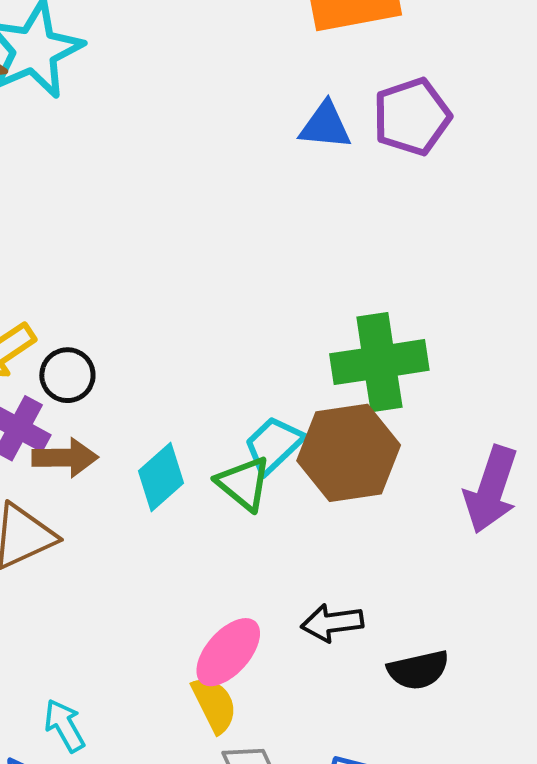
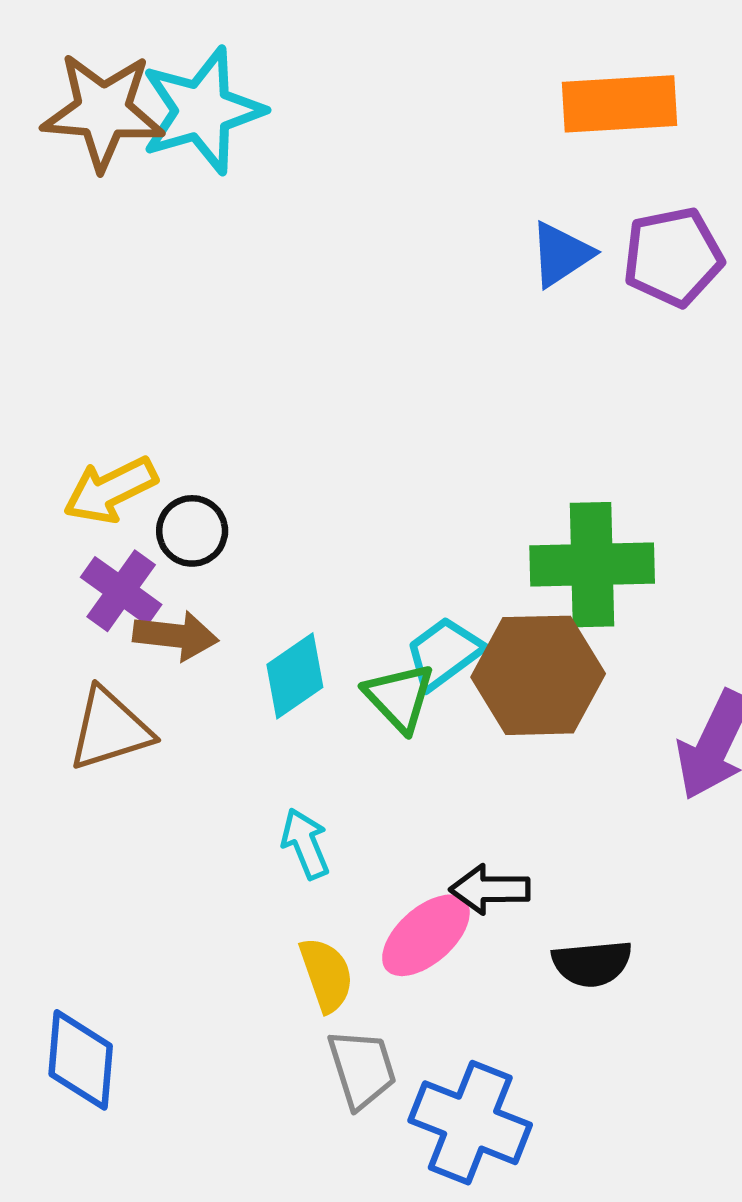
blue triangle: (325, 126) -> (561, 254), turned -46
pink ellipse: (228, 652) -> (426, 935), moved
cyan arrow: (65, 726) -> (305, 844), moved

